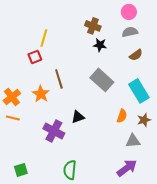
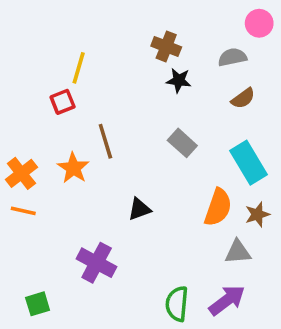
pink circle: (129, 12) -> (259, 23), moved
gray rectangle: (102, 80) -> (182, 143), size x0.7
orange semicircle: (122, 116) -> (218, 207), size x1.5
purple cross: (54, 131) -> (97, 263), moved
green semicircle: (70, 170) -> (177, 304), moved

